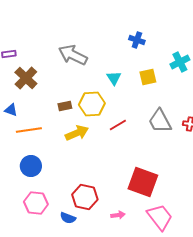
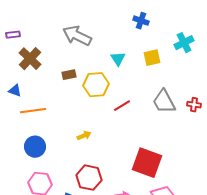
brown rectangle: (65, 106) -> (69, 75), moved
yellow arrow: (77, 133) -> (84, 136), moved, size x0.6

